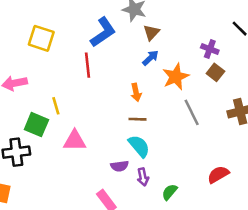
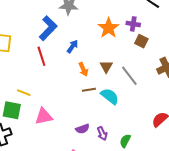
brown triangle: (151, 32) -> (106, 67), moved
blue arrow: (150, 58) -> (72, 46), moved
orange star: (176, 77) -> (109, 28), moved
yellow line: (56, 106) -> (24, 93), turned -40
cyan semicircle: (139, 146) -> (110, 96), moved

